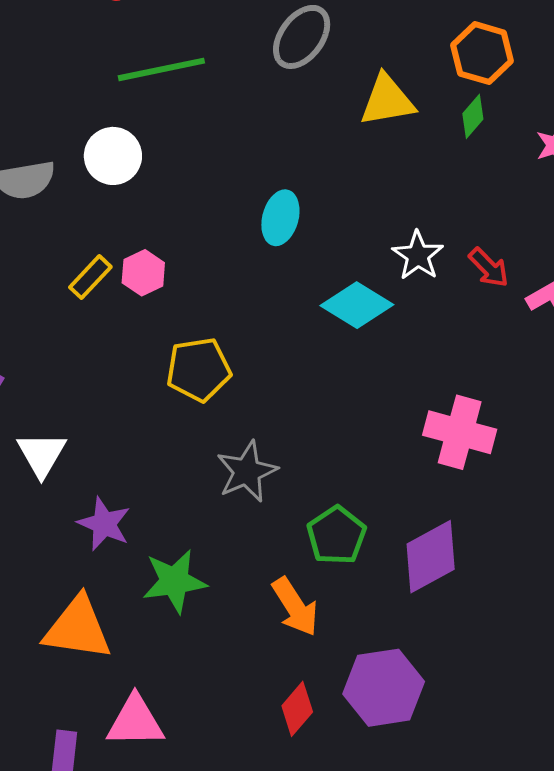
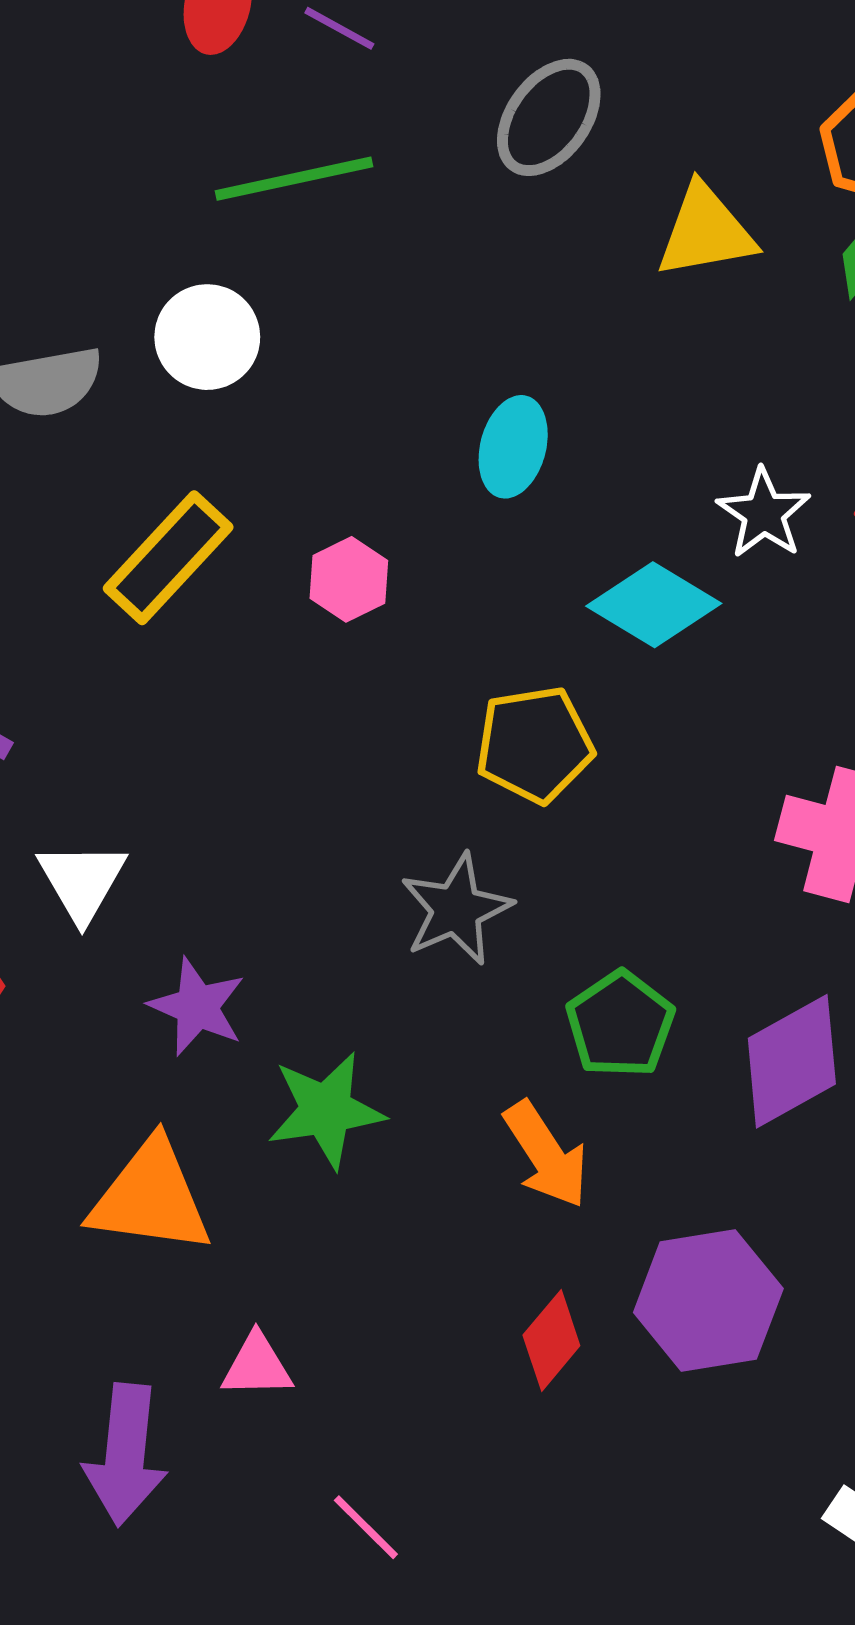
pink hexagon: (143, 273) -> (349, 579), moved
yellow rectangle: (90, 277) -> (168, 558), size x1.6
yellow pentagon: (198, 370) -> (534, 745), moved
pink triangle: (135, 721) -> (257, 1366), size x0.7

